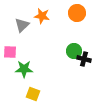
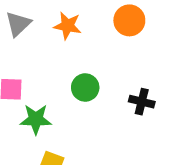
gray triangle: (22, 25) -> (18, 24), moved
green circle: (74, 51) -> (85, 87), moved

